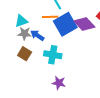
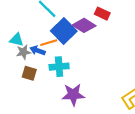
orange line: (50, 17) -> (49, 43), moved
cyan triangle: (21, 21) -> (17, 40), turned 48
purple star: (59, 83) -> (73, 95), size x1.5

